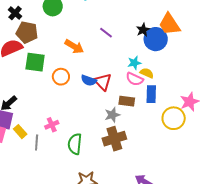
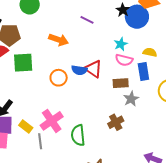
yellow semicircle: (147, 73) -> (150, 52), moved
orange circle: (61, 77) -> (59, 78), moved
gray star: (112, 115) -> (131, 99), moved
pink cross: (52, 125) -> (52, 121), size x1.6
yellow rectangle: (20, 132) -> (26, 127), moved
brown cross: (114, 139) -> (116, 122), size x0.7

